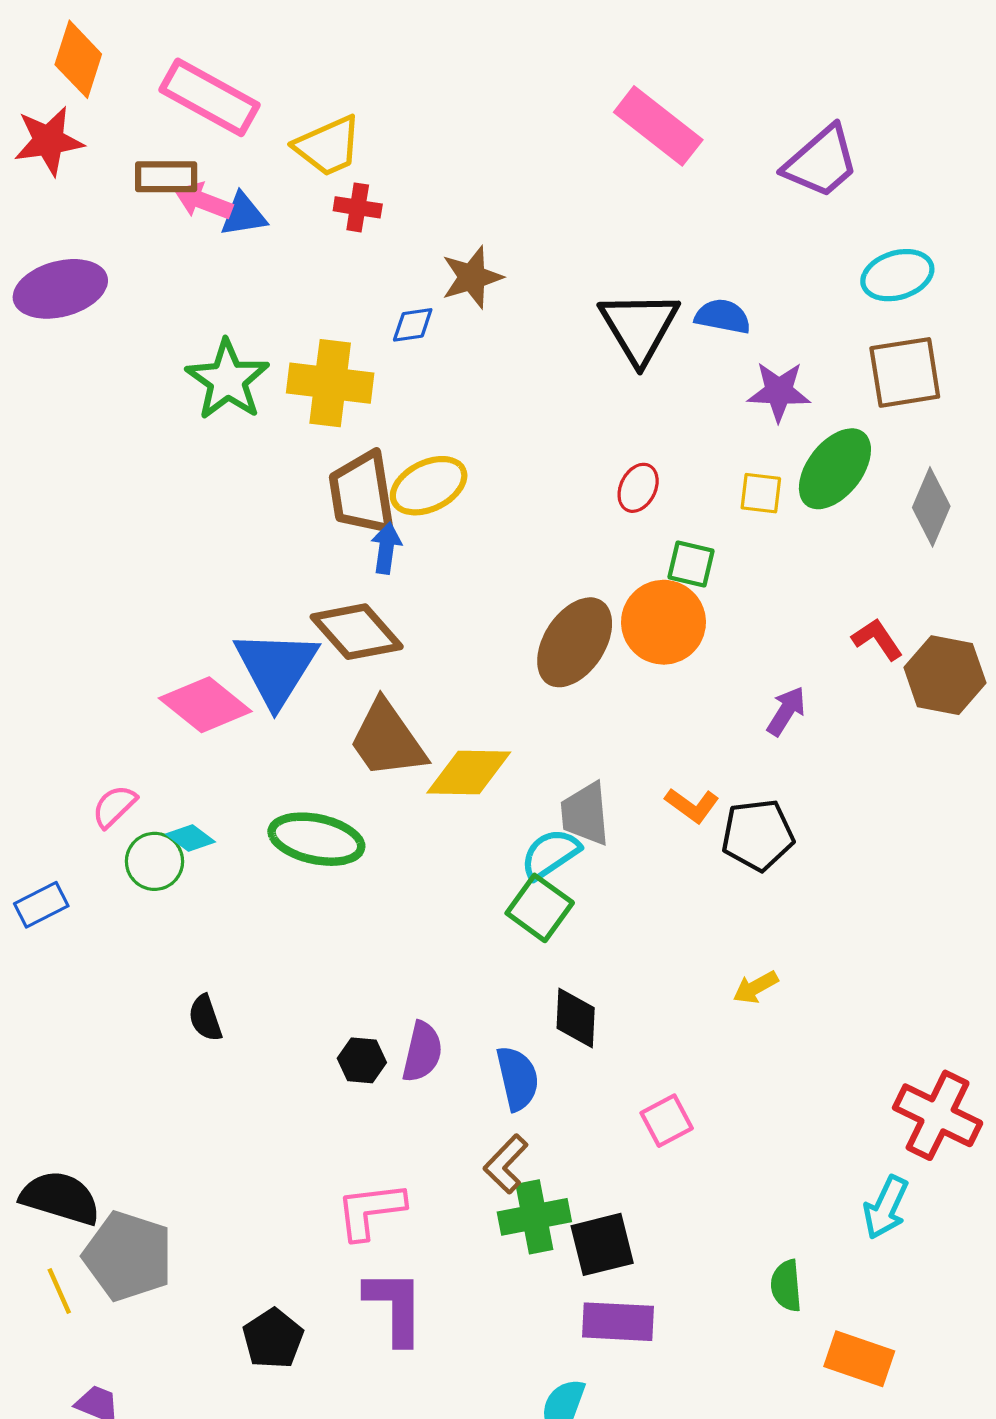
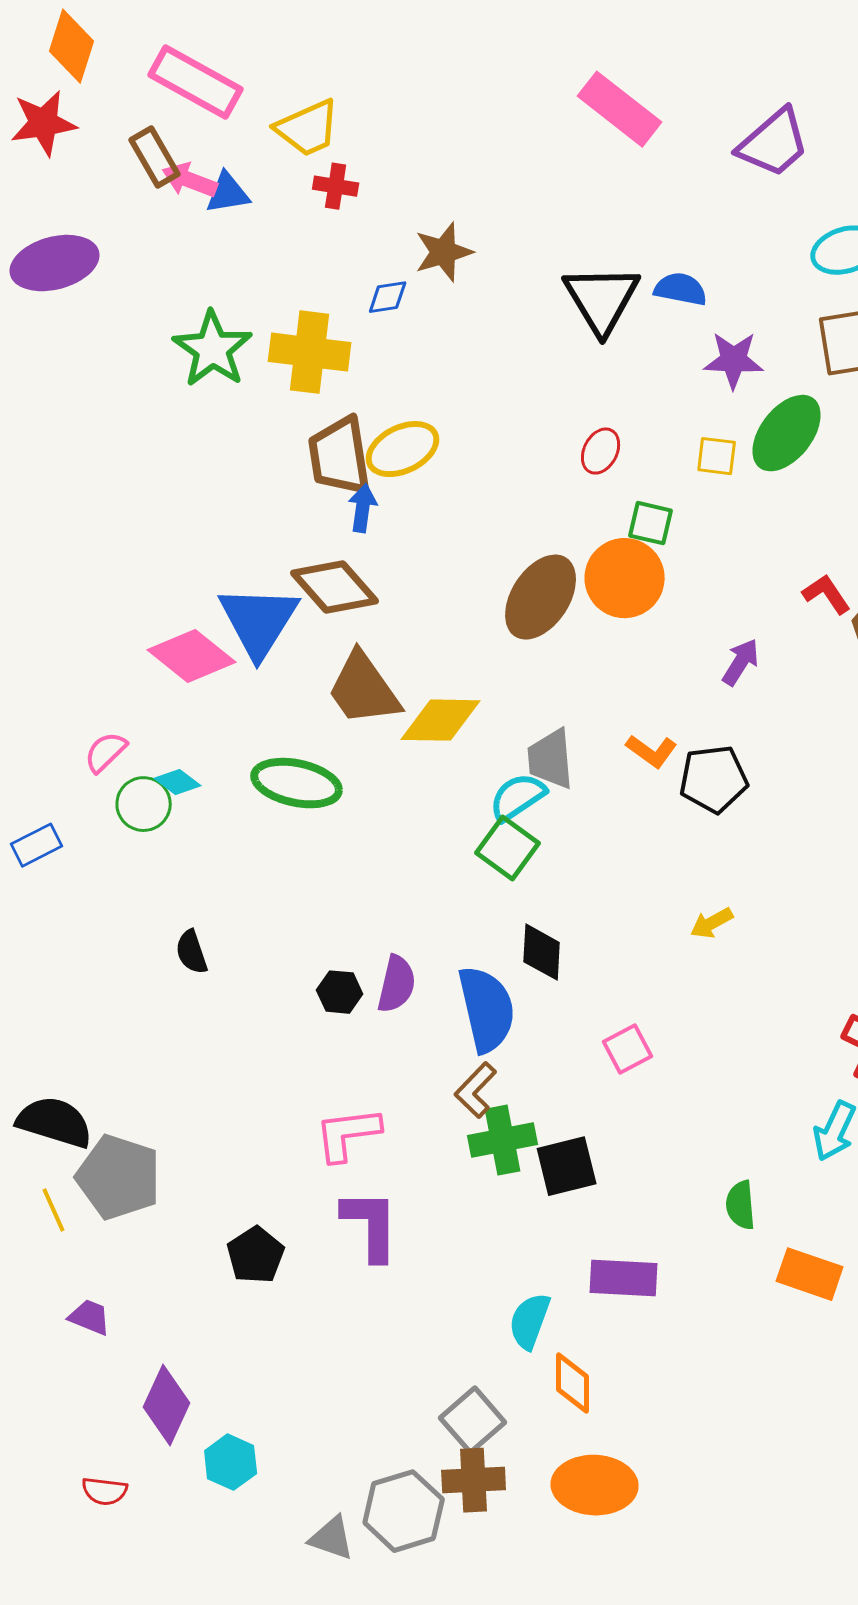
brown rectangle: (166, 177) -> (155, 157), turned 60
blue semicircle: (517, 1078) -> (487, 1009), size x1.4
purple rectangle: (618, 1322) -> (624, 1278), moved

